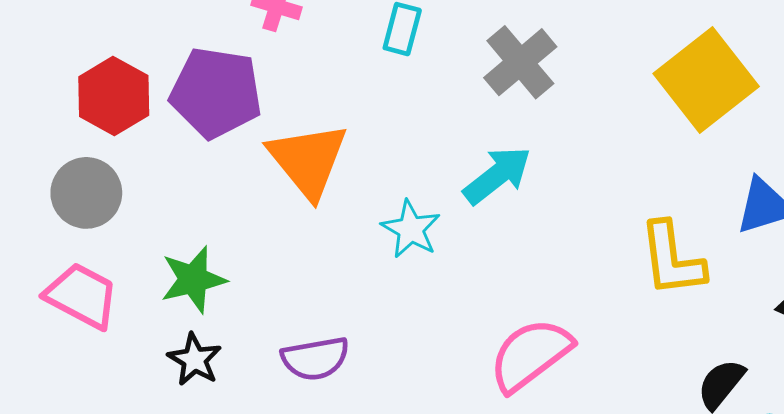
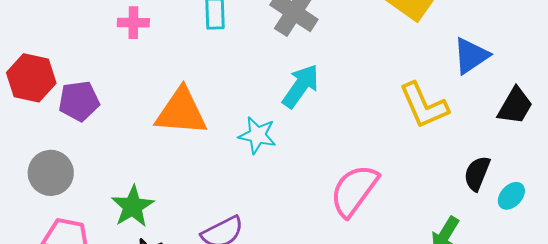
purple pentagon: (216, 93) -> (79, 101), moved, size x0.7
red hexagon: (114, 96) -> (31, 78), moved
orange triangle: (308, 160) -> (181, 112), turned -30

